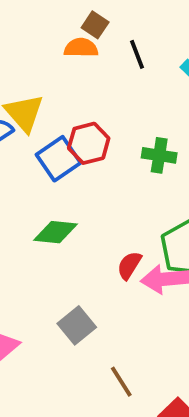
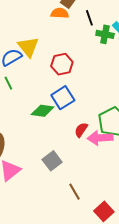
green cross: (159, 155) -> (105, 34), moved
blue square: (59, 159) -> (63, 98), moved

